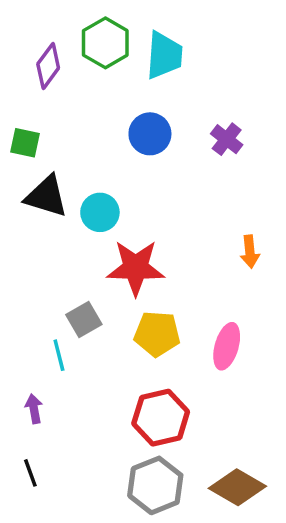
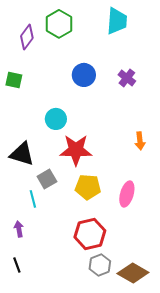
cyan trapezoid: (164, 55) -> (117, 21), moved
black triangle: (46, 196) -> (22, 154), moved
gray hexagon: (155, 485) -> (100, 265), moved, size x0.7

